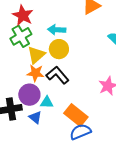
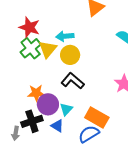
yellow triangle: (36, 55) -> (48, 49), moved
orange star: (36, 73) -> (36, 93), moved
cyan triangle: (47, 102) -> (66, 109), turned -40
blue semicircle: (80, 132) -> (89, 134), moved

